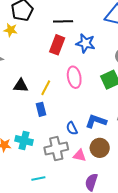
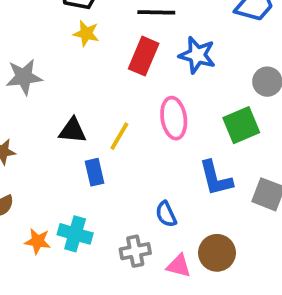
yellow star: (11, 30) -> (86, 34), moved
blue rectangle: (41, 109) -> (94, 172), moved
blue L-shape: (96, 121) -> (216, 178), moved, turned -125
gray cross: (56, 149) -> (135, 251), size x0.7

